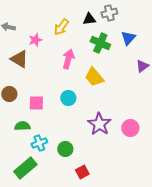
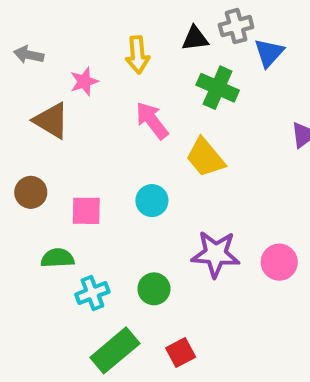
yellow arrow: (61, 27) -> (138, 55), turned -42
blue triangle: (128, 38) -> (269, 53), moved
pink arrow: (68, 59) -> (152, 120), turned -54
purple star: (99, 124) -> (216, 254), turned -30
green circle: (65, 149) -> (154, 289), moved
green rectangle: (25, 168) -> (115, 350), moved

